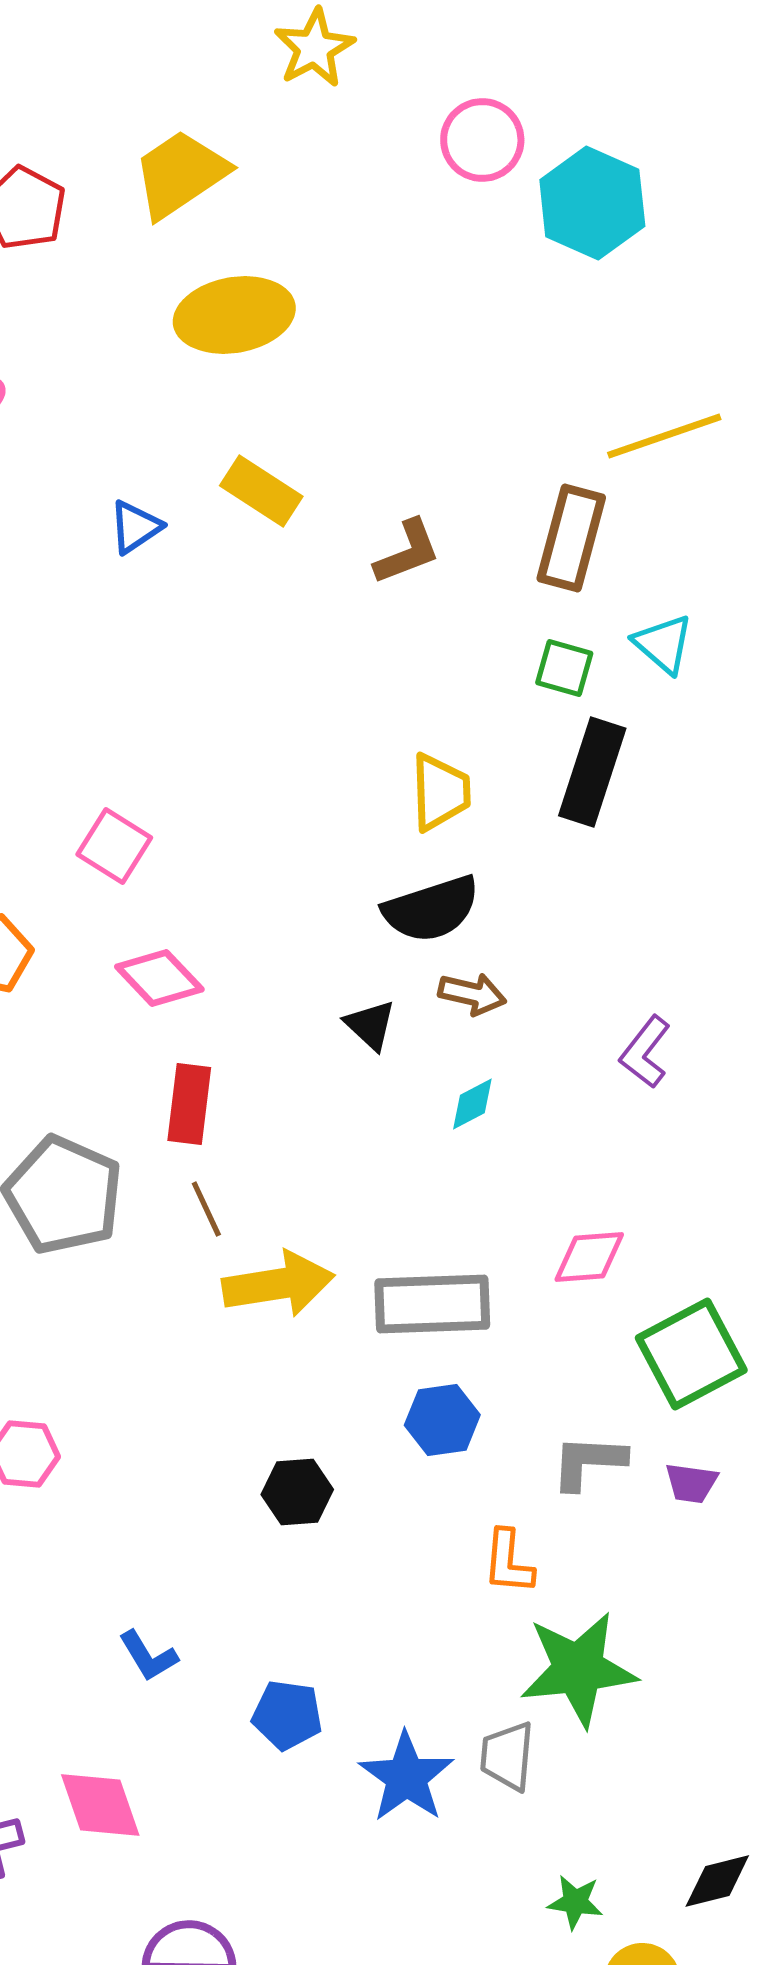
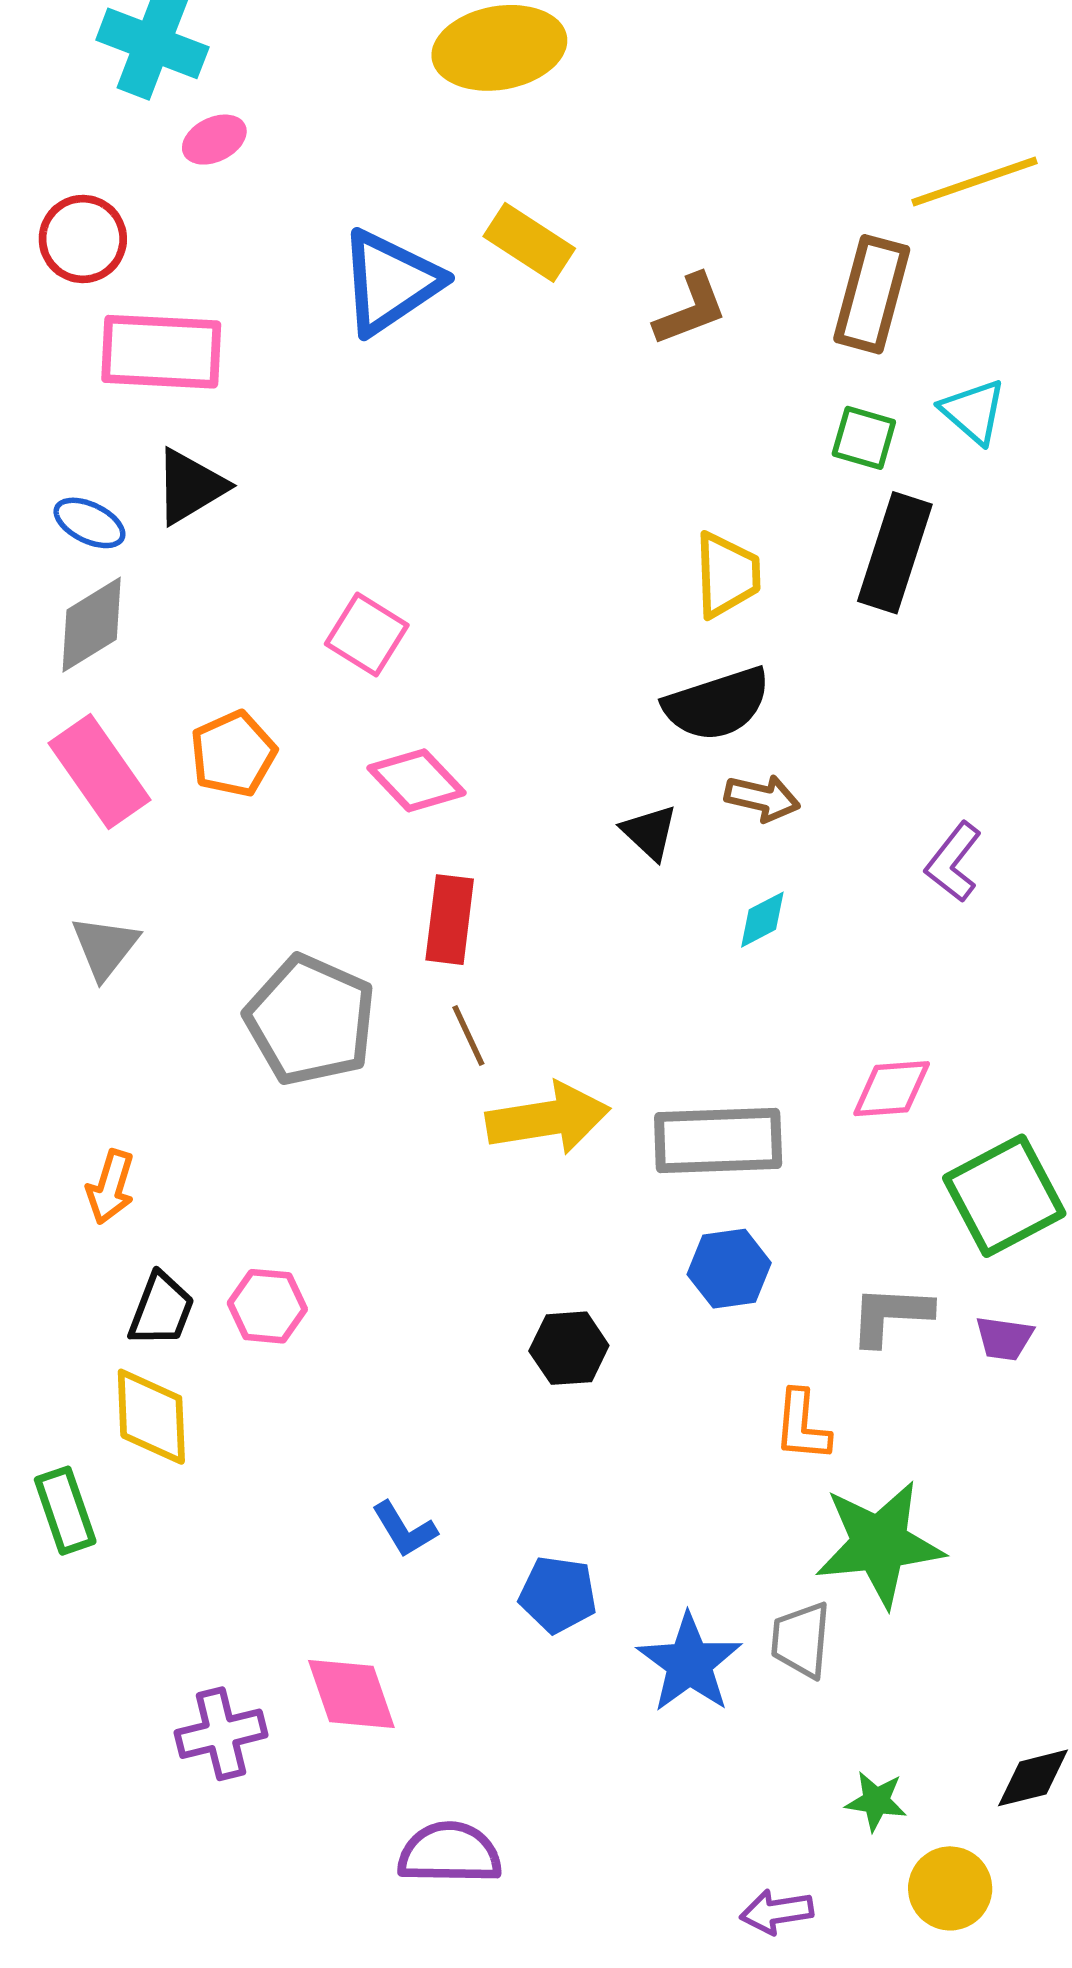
blue triangle: (135, 527) -> (390, 282), size x1.8

